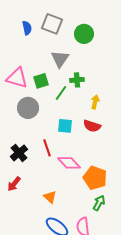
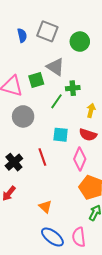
gray triangle: (60, 59) -> (56, 67), turned -30
green square: (41, 81) -> (36, 80), moved
pink diamond: (69, 163) -> (80, 159), moved, turned 65

